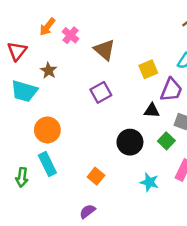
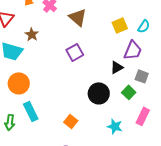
yellow square: (148, 69) -> (120, 25), moved
black triangle: (152, 111) -> (117, 67), turned -32
orange circle: (47, 130) -> (19, 83), moved

